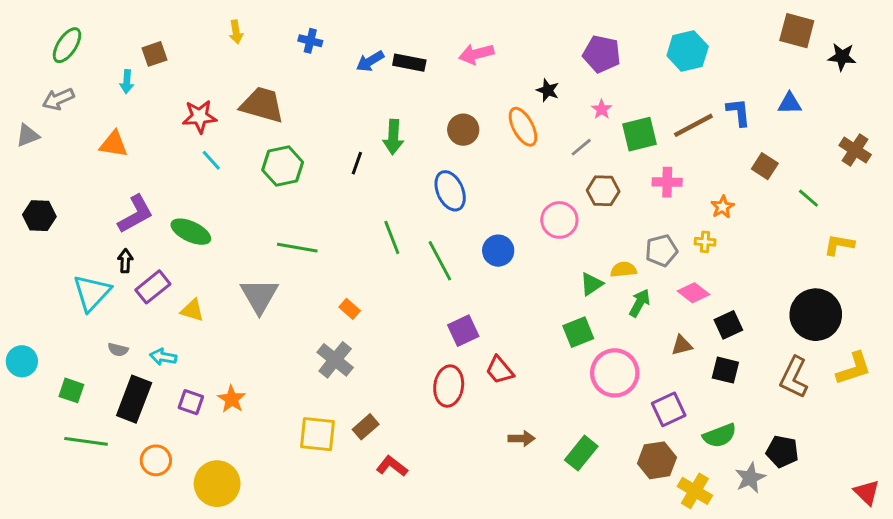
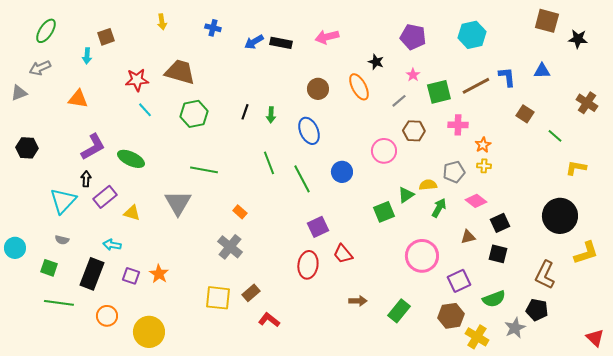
green arrow: (393, 137) -> (271, 115), moved, size x0.7
orange star: (723, 207) -> (483, 145), moved
green square: (578, 332) -> (384, 212), moved
gray semicircle: (118, 350) -> (62, 240), moved
brown L-shape: (794, 377) -> (545, 275), moved

